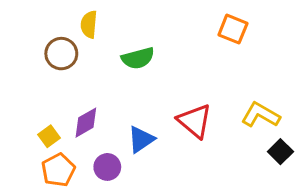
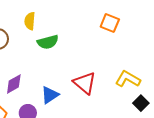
yellow semicircle: (89, 24) -> (30, 21), moved

